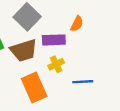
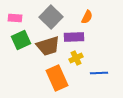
orange semicircle: (77, 24) -> (87, 17), moved

